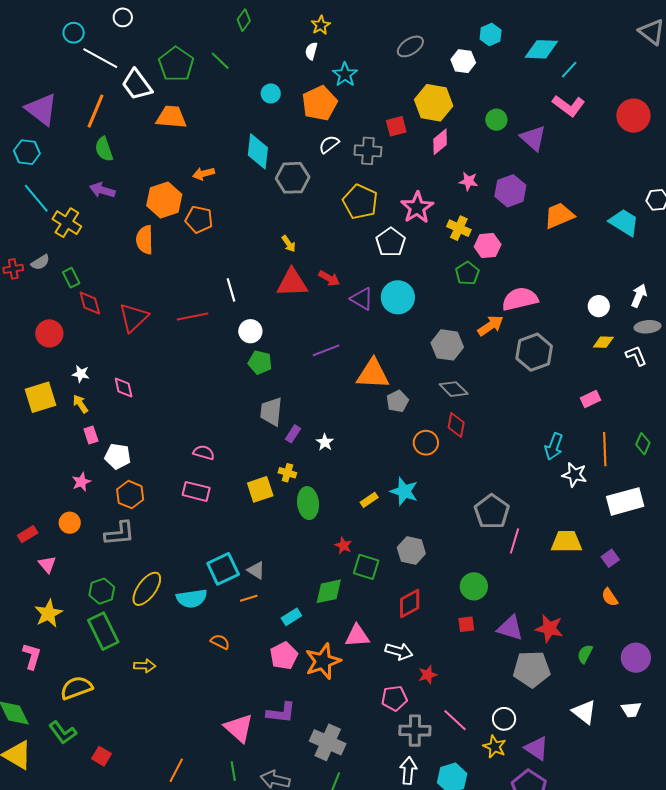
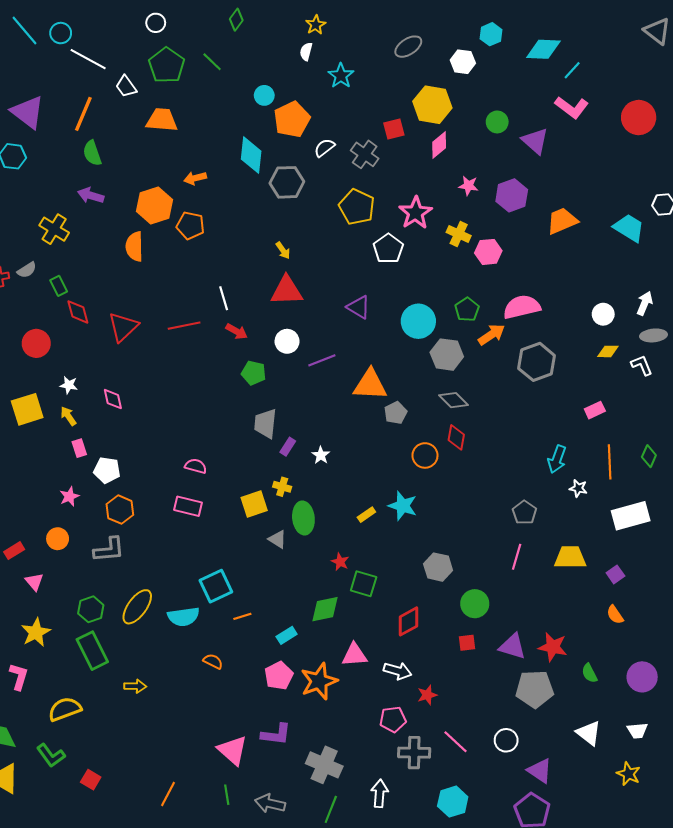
white circle: (123, 17) -> (156, 23), moved
white trapezoid: (137, 85) -> (126, 86), size x0.7
orange pentagon: (320, 103) -> (292, 119), moved
gray cross: (368, 151) -> (365, 154), turned 32
cyan line: (36, 198) -> (25, 31), moved
green pentagon: (467, 273) -> (467, 309), moved
red arrow: (329, 278) -> (237, 331), moved
cyan circle: (398, 297) -> (418, 321), moved
white circle: (250, 331) -> (287, 341), moved
white star: (574, 475) -> (578, 488), size x0.7
gray pentagon: (492, 512) -> (524, 512), moved, size x0.7
gray hexagon: (411, 550) -> (438, 567), moved
gray triangle: (256, 570) -> (277, 539), moved
green semicircle: (585, 654) -> (590, 673), turned -54
yellow star: (495, 747) -> (629, 774), moved
white arrow: (408, 770) -> (380, 793), moved

